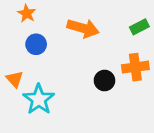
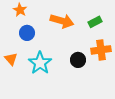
green rectangle: (139, 27) -> (95, 22), moved
cyan star: (39, 99) -> (40, 63), moved

